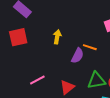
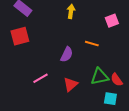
yellow arrow: (57, 37) -> (71, 11), moved
purple semicircle: (77, 56) -> (67, 54), moved

